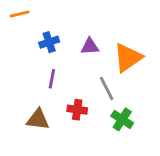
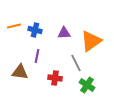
orange line: (20, 14) -> (14, 26), moved
blue cross: (49, 42) -> (35, 30), turned 32
brown triangle: (38, 119) -> (20, 72), moved

